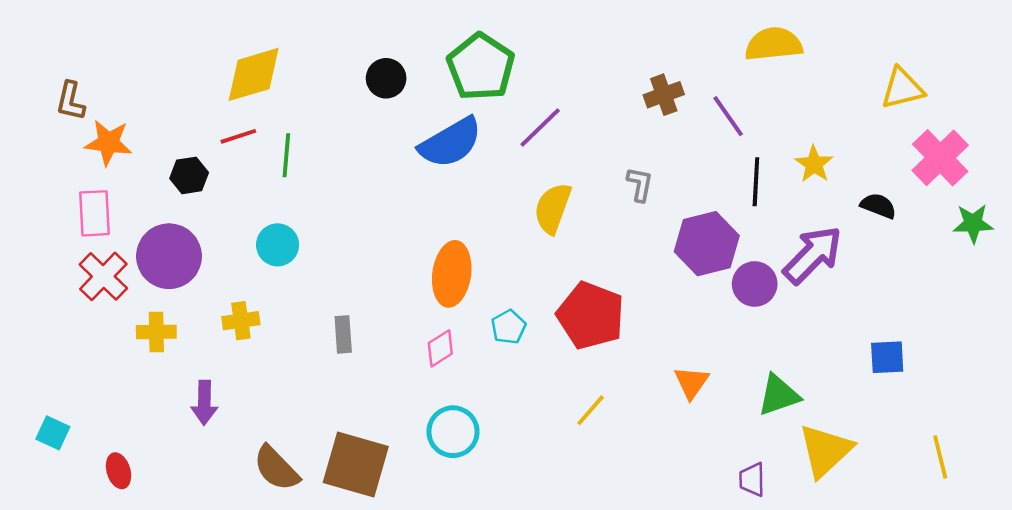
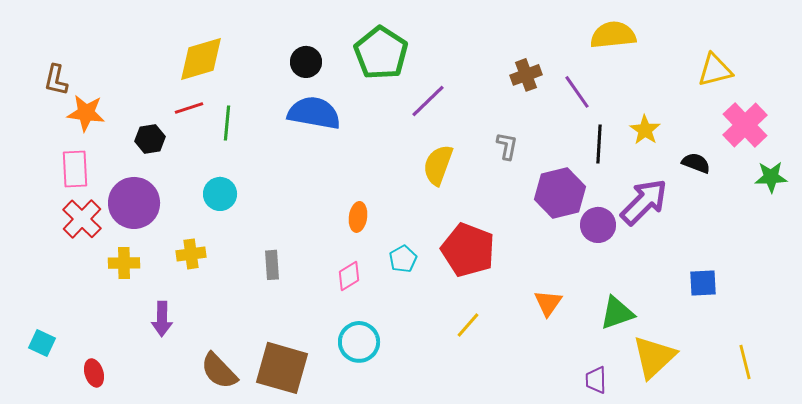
blue semicircle: (450, 143) -> (314, 113), moved, turned -140
orange ellipse: (452, 274) -> (358, 217), size x0.6

